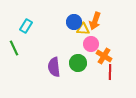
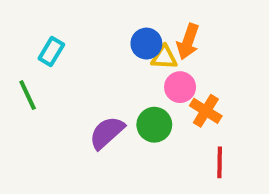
purple semicircle: (54, 67) -> (107, 133), turned 54
red line: (110, 72) -> (220, 162), moved

